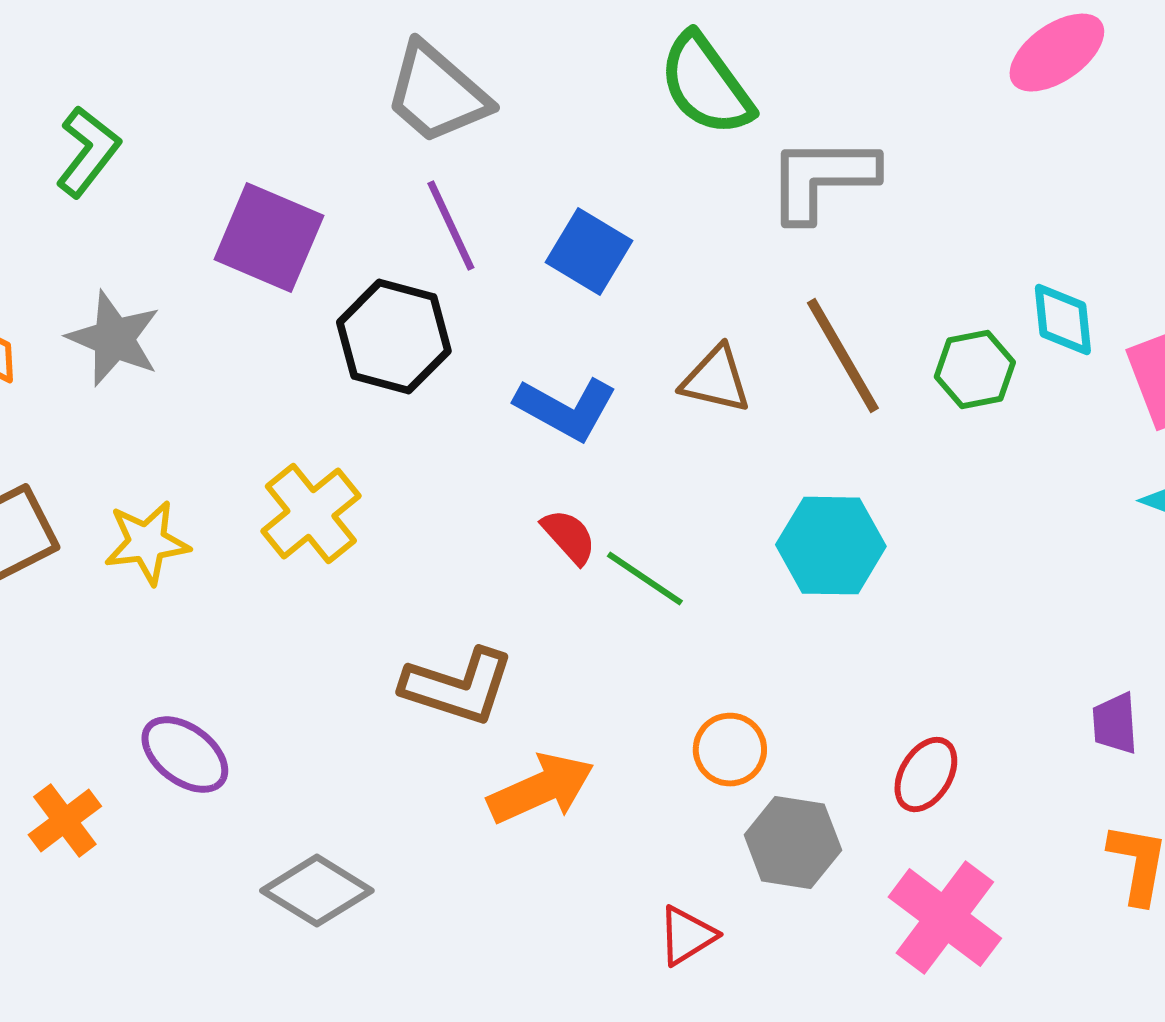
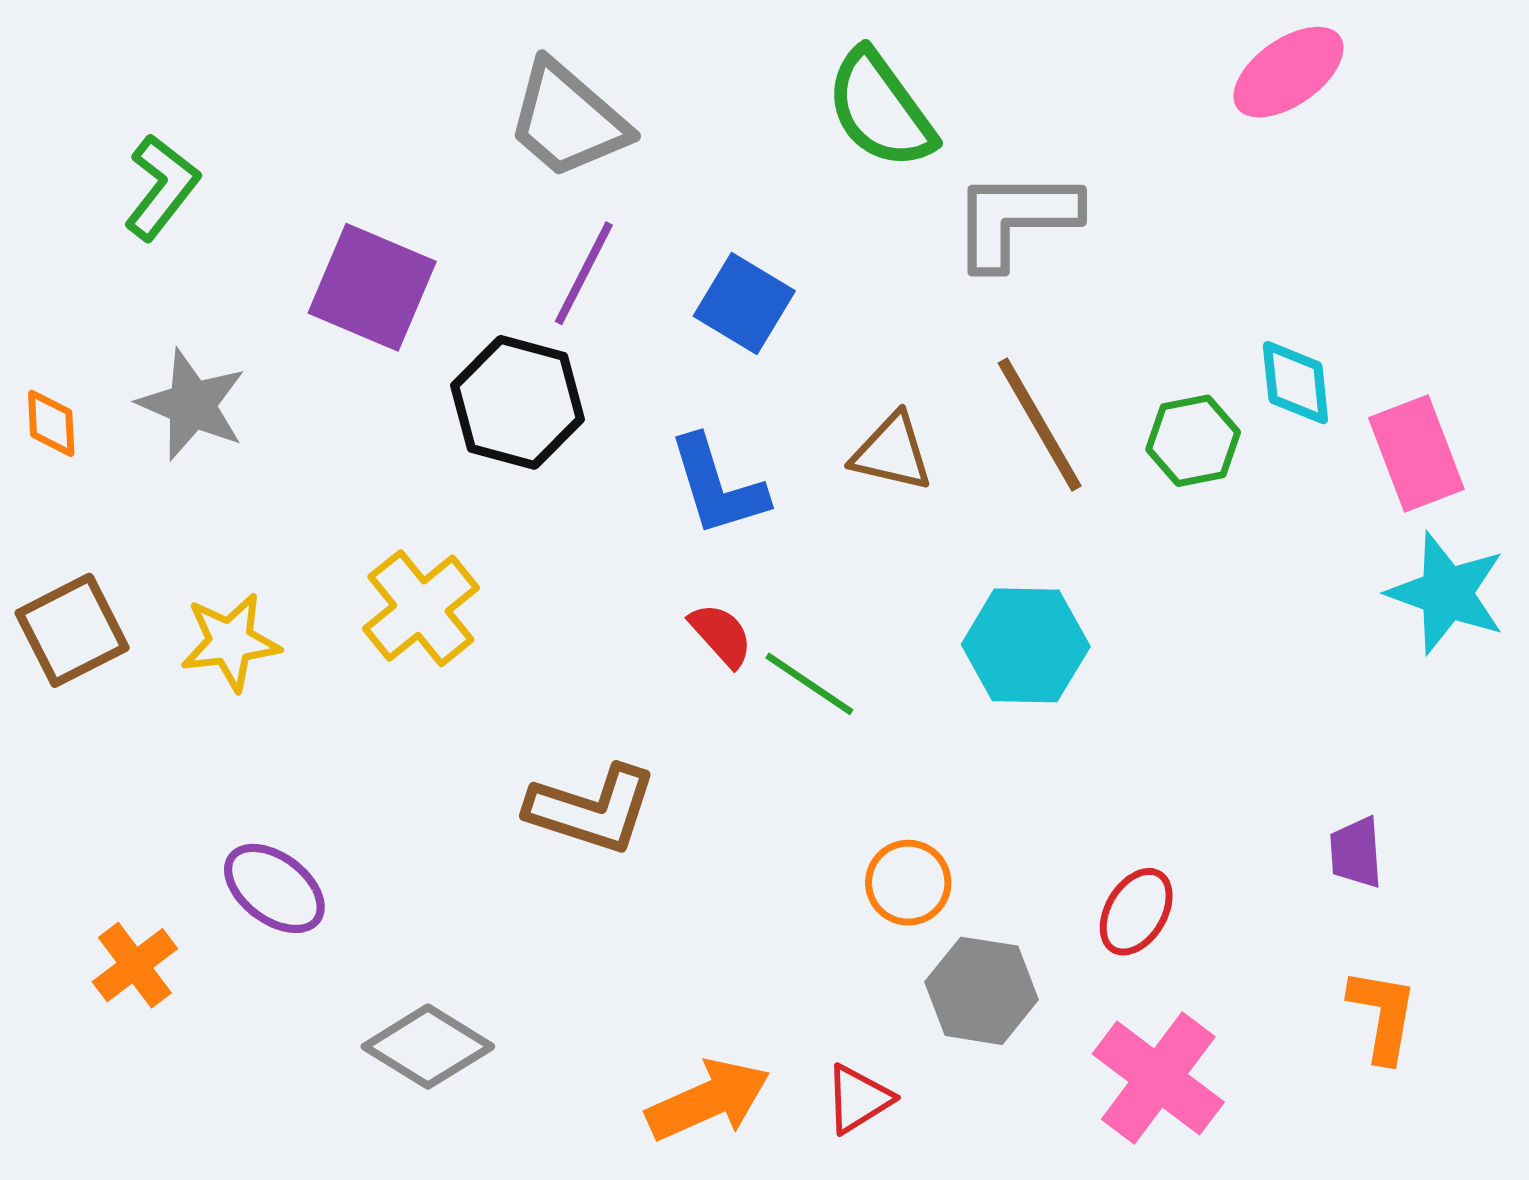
purple line: (451, 226) -> (584, 273), turned 52
blue L-shape: (566, 409) -> (718, 486), turned 44
orange arrow: (541, 789) -> (708, 1100), moved

